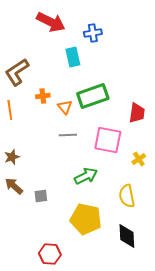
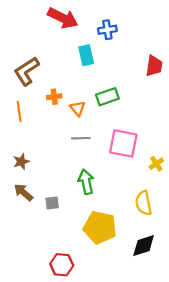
green rectangle: (93, 96) -> (107, 97), size x0.7
red trapezoid: (137, 113) -> (154, 66), moved
green arrow: (86, 176) -> (86, 182), moved, turned -75
black diamond: (127, 236) -> (144, 246), turned 75

